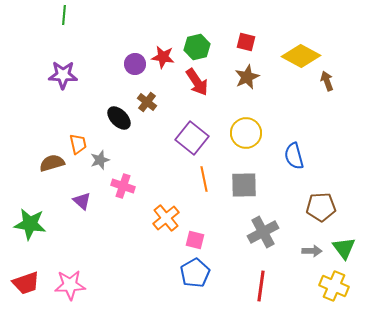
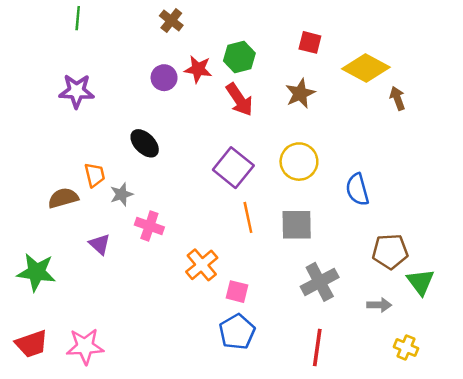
red square: (246, 42) -> (310, 42), moved
brown cross: (147, 102) -> (171, 21), moved
green triangle: (344, 248) -> (421, 282), moved
yellow cross: (334, 286) -> (406, 348), size x0.7

